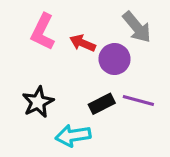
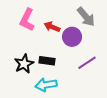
purple line: (138, 100) -> (87, 63), turned -48
black rectangle: (102, 104) -> (47, 61), moved, turned 35

